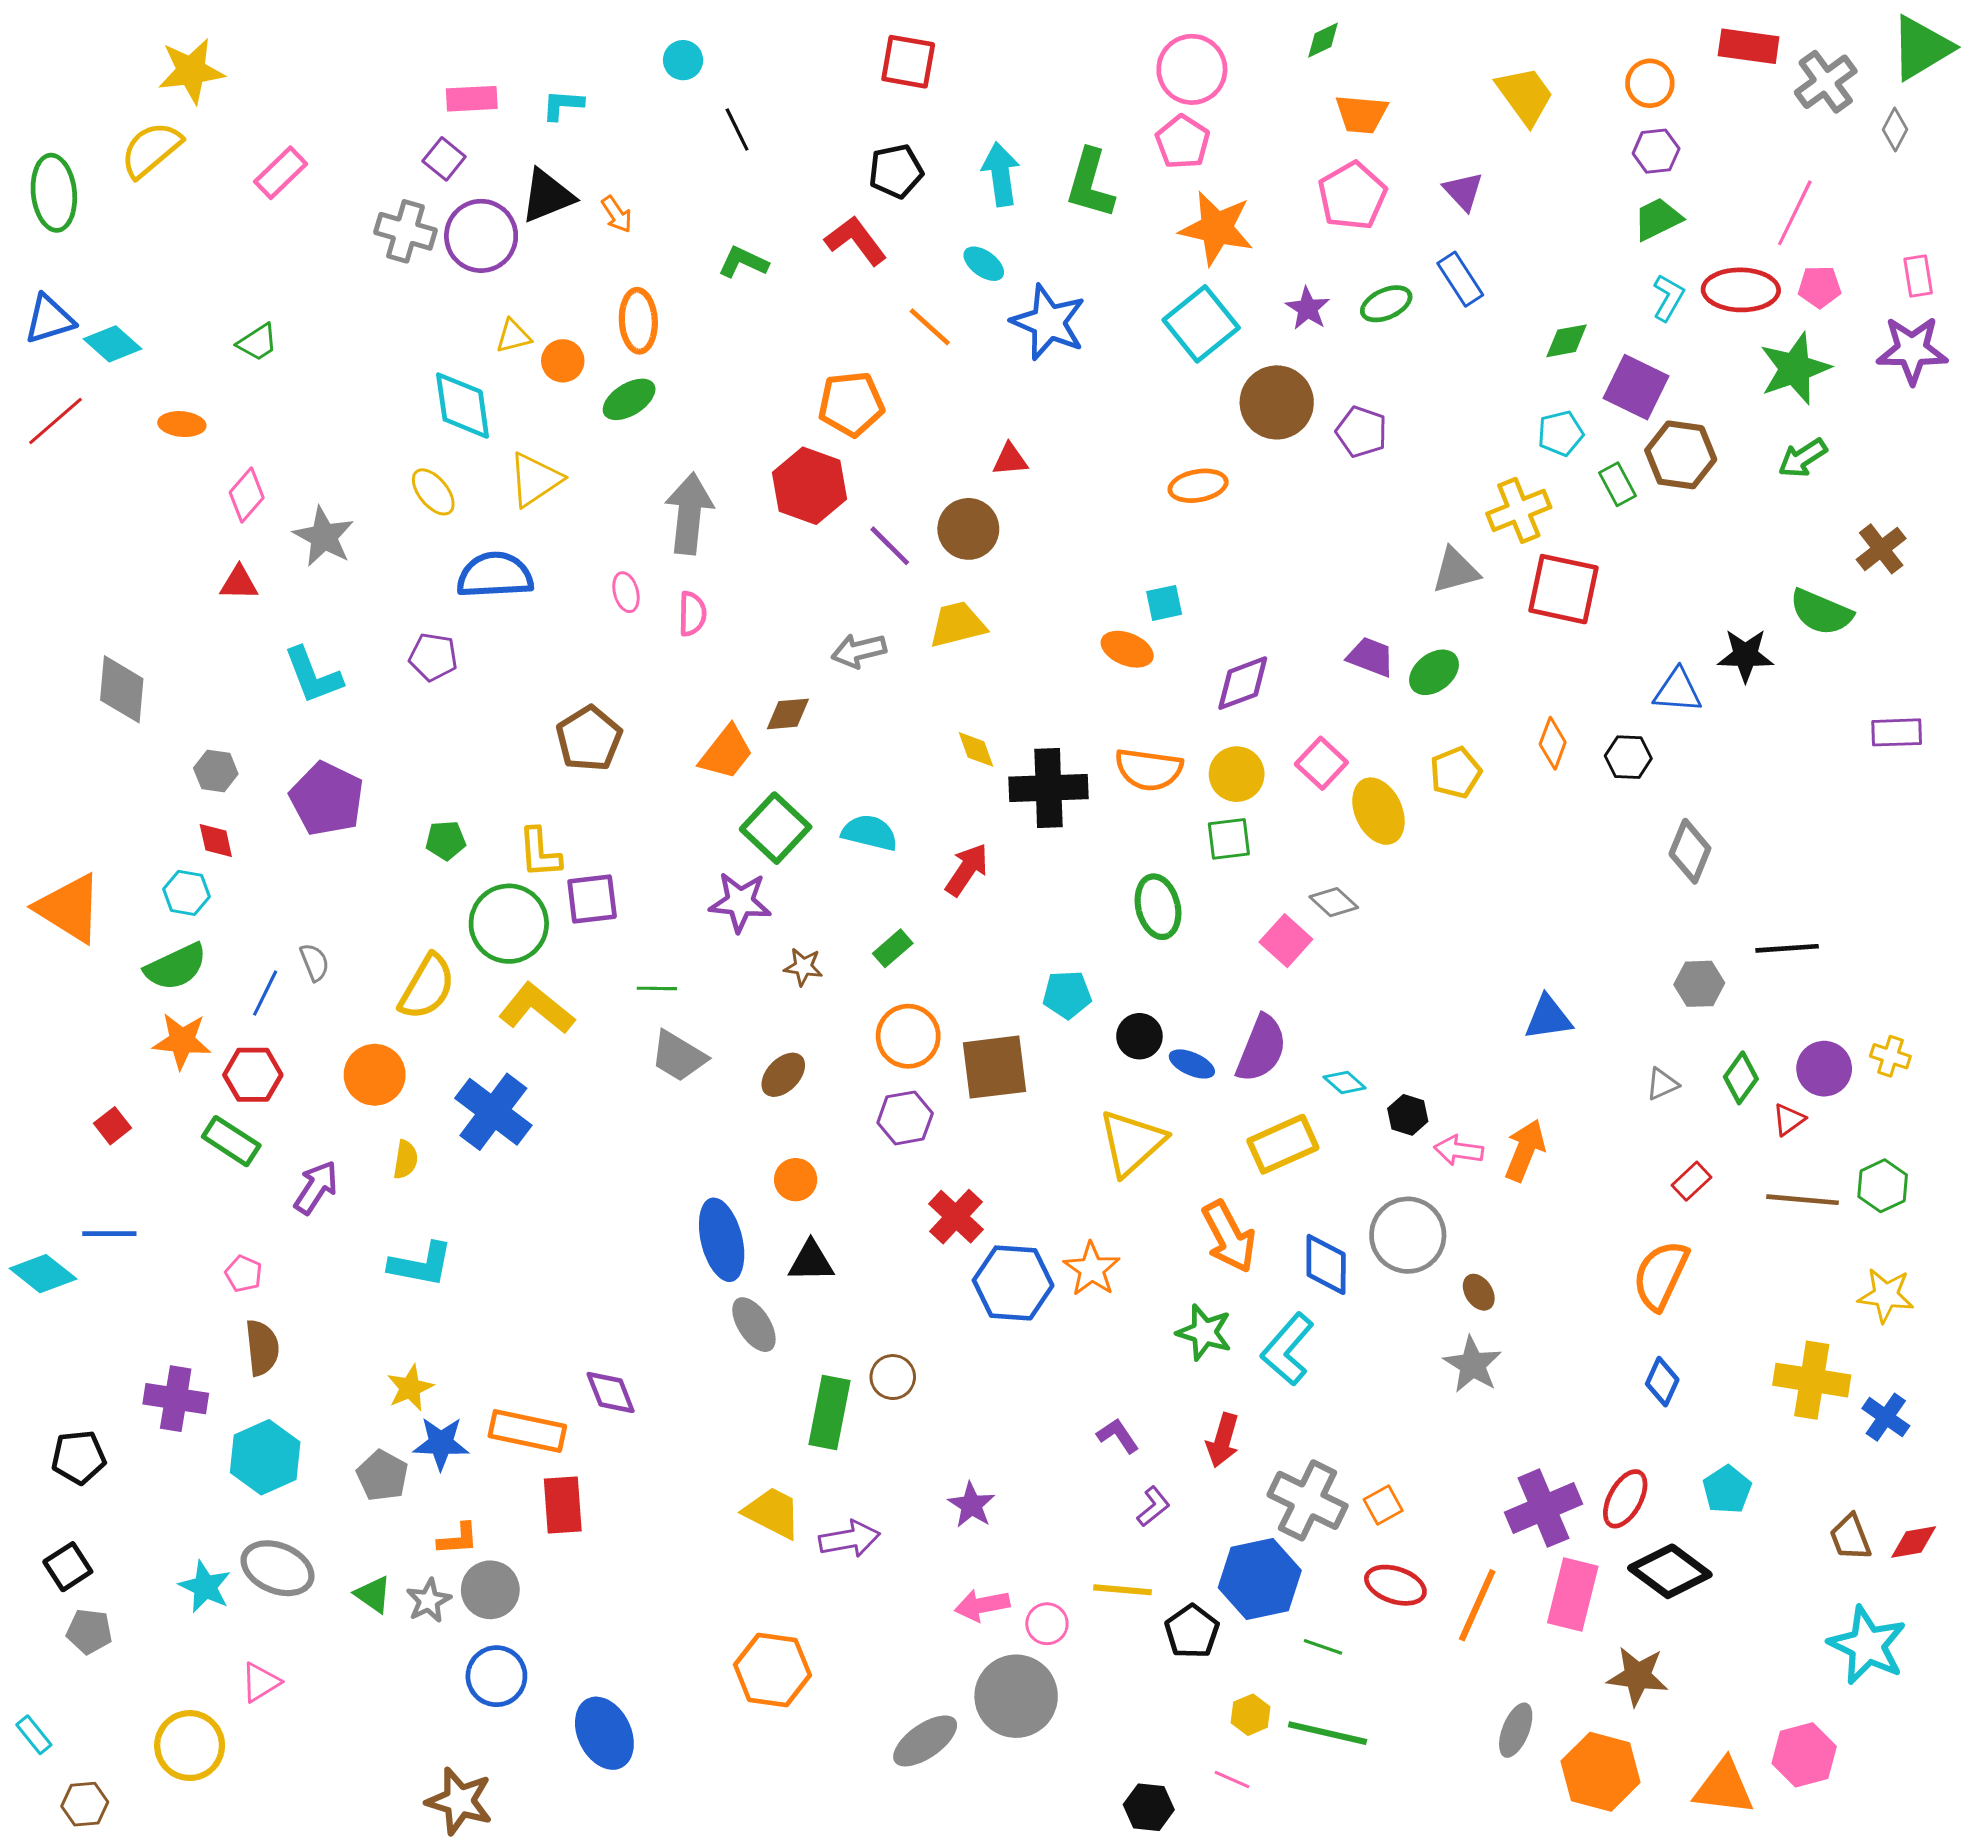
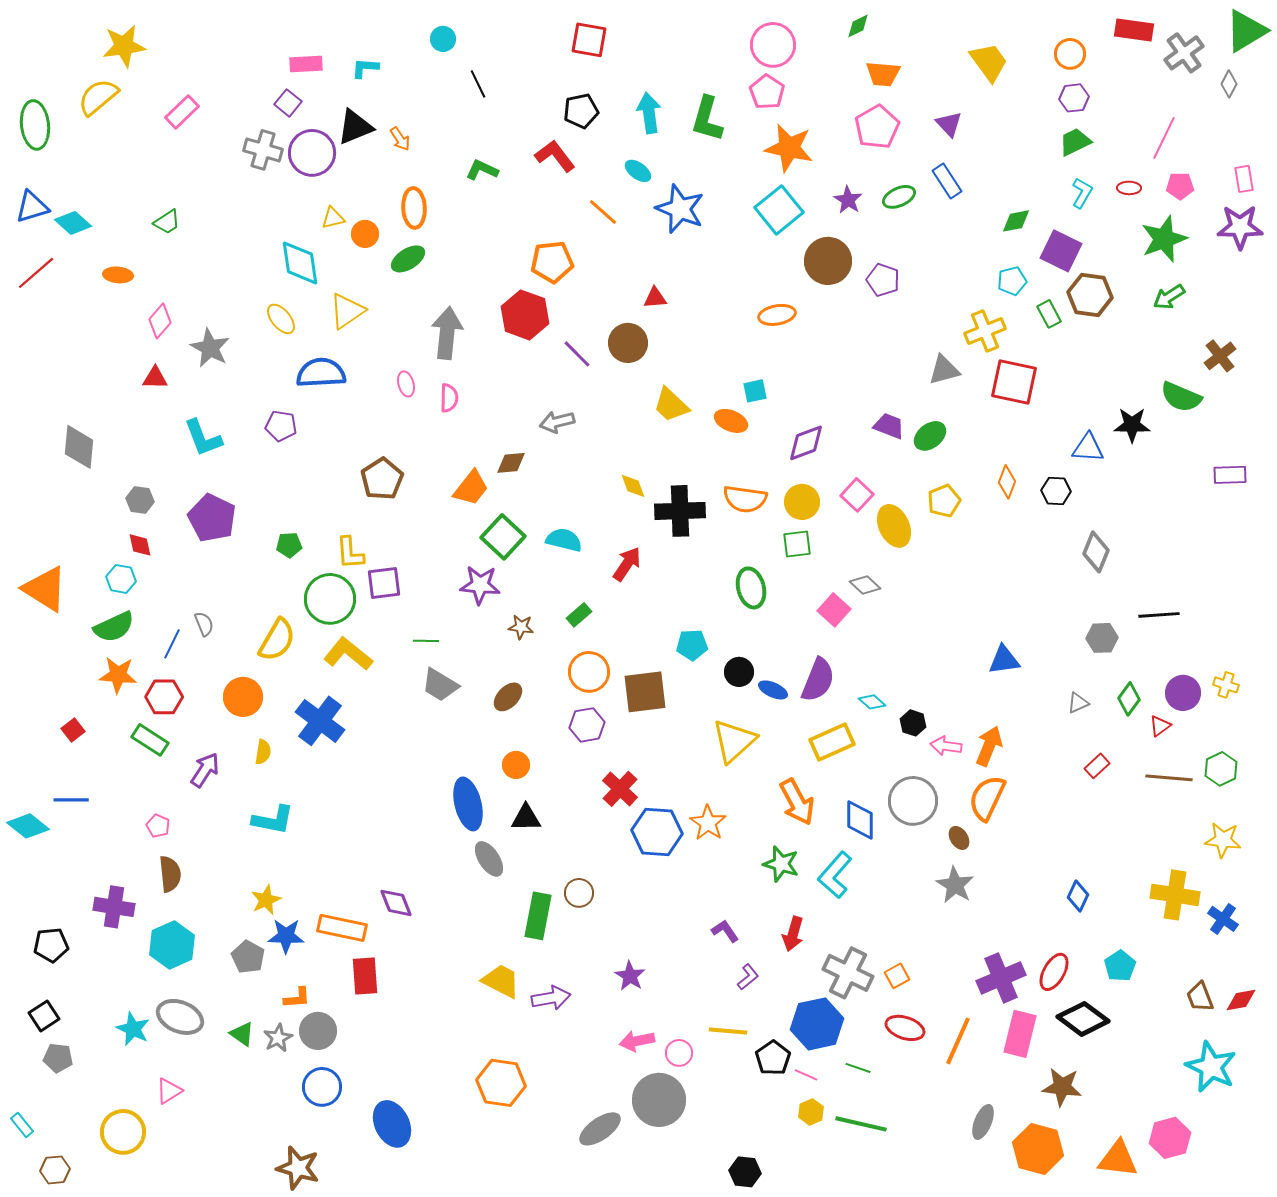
red ellipse: (1741, 290) -> (1129, 188), size x0.5
yellow trapezoid: (958, 625) -> (671, 405), moved, turned -123
orange semicircle: (1661, 1275) -> (987, 798), moved
pink line: (1232, 1779) -> (806, 1075), moved

